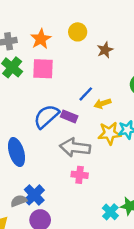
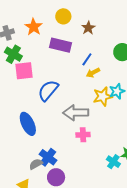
pink square: (43, 69) -> (24, 71), moved
blue line: (86, 94) -> (87, 59), moved
purple rectangle: (69, 116) -> (61, 45), moved, size x1.5

